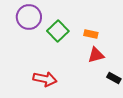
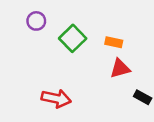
purple circle: (29, 17) -> (36, 21), size x0.6

